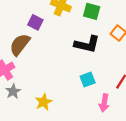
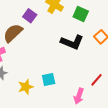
cyan square: (88, 80) -> (49, 79), moved

